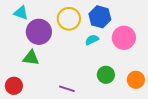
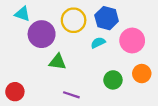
green triangle: (31, 58) -> (58, 62), moved
orange circle: (136, 80) -> (142, 74), moved

